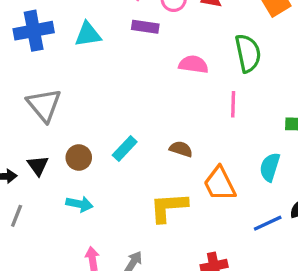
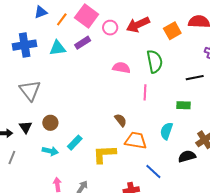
purple rectangle: (145, 27) -> (83, 43), moved, turned -42
cyan rectangle: (125, 148) -> (75, 143), moved
brown semicircle: (181, 149) -> (121, 120), moved, turned 32
orange trapezoid: (220, 184) -> (136, 141), turned 125
blue line: (268, 223) -> (153, 172), moved, turned 66

